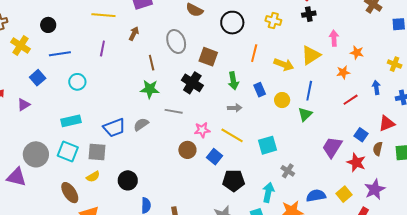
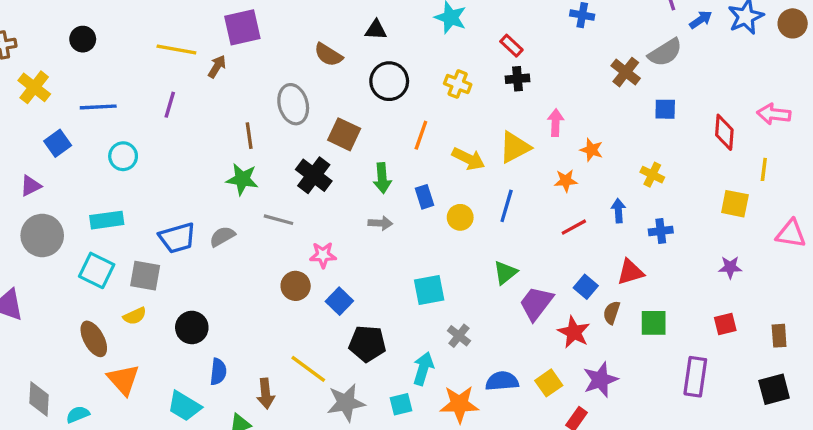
black circle: (48, 25) -> (83, 39), moved
brown arrow: (134, 34) -> (217, 67), moved
green triangle: (305, 114) -> (505, 273), moved
yellow line: (232, 135) -> (308, 369), moved
gray circle: (36, 154) -> (42, 235), moved

